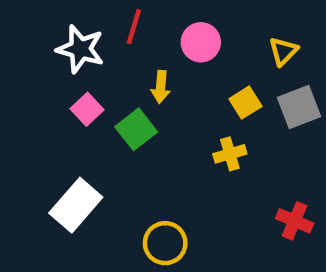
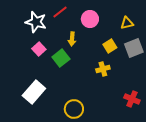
red line: (134, 27) -> (60, 12), turned 35
yellow triangle: (283, 51) -> (127, 23), turned 32

